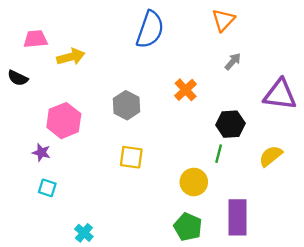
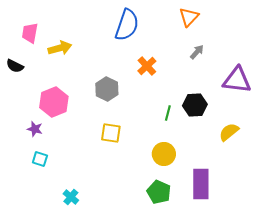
pink trapezoid: (35, 39) -> (30, 33), turned -75
orange cross: (186, 90) -> (147, 66), moved
green line: (219, 154) -> (168, 113), moved

